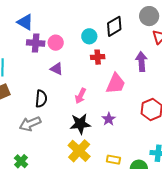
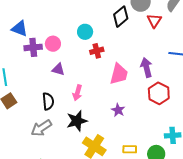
black diamond: (114, 26) -> (121, 17), moved
purple arrow: (141, 62) -> (146, 67), moved
pink arrow: (80, 96) -> (77, 93), moved
black star: (80, 124) -> (77, 121), moved

